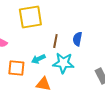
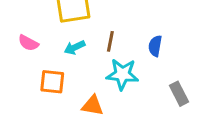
blue semicircle: (77, 39) -> (155, 46), moved
cyan arrow: (38, 59) -> (75, 47), moved

